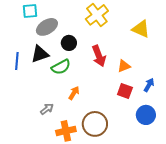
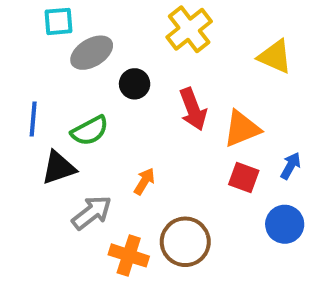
black triangle: (40, 54) -> (58, 168), moved
orange triangle: (124, 66) -> (242, 129), size x1.5
green semicircle: (61, 67) -> (90, 131), moved
gray arrow: (47, 109) -> (92, 213), size x1.5
orange cross: (66, 131) -> (129, 255), turned 30

